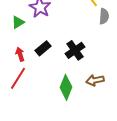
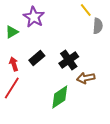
brown arrow: (95, 80) -> (86, 78), moved
green diamond: (66, 87) -> (60, 97), turned 35

